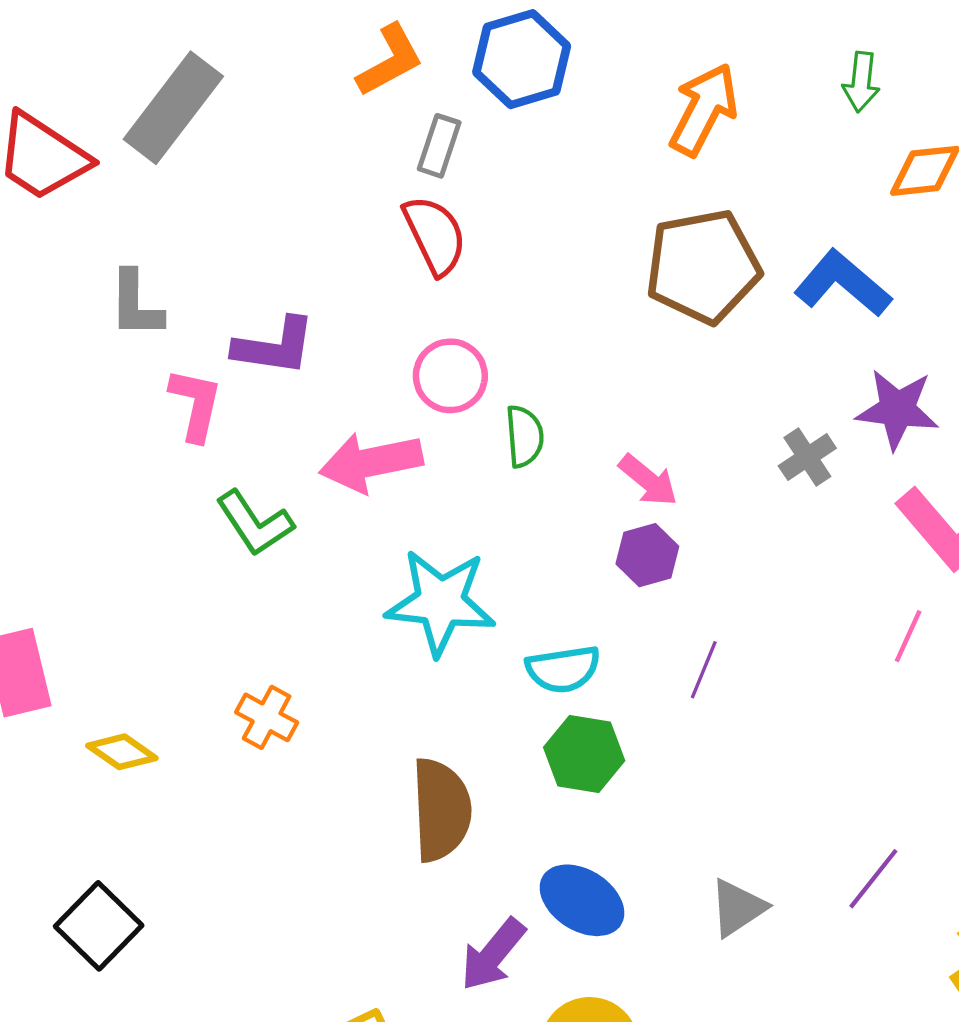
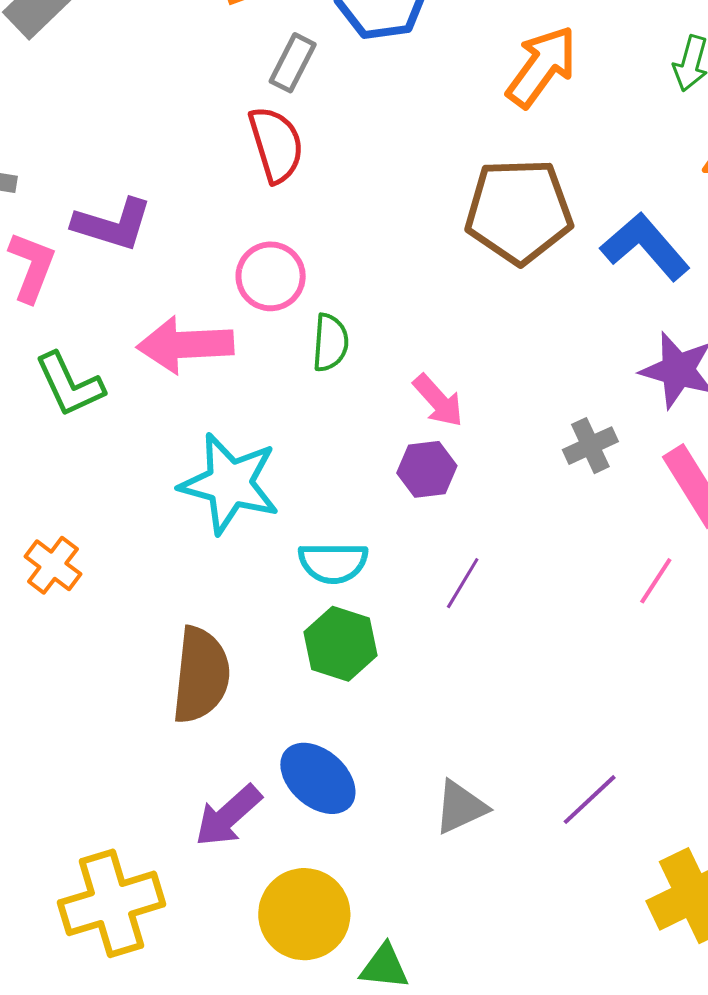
gray cross: (807, 457) -> (590, 446), moved

